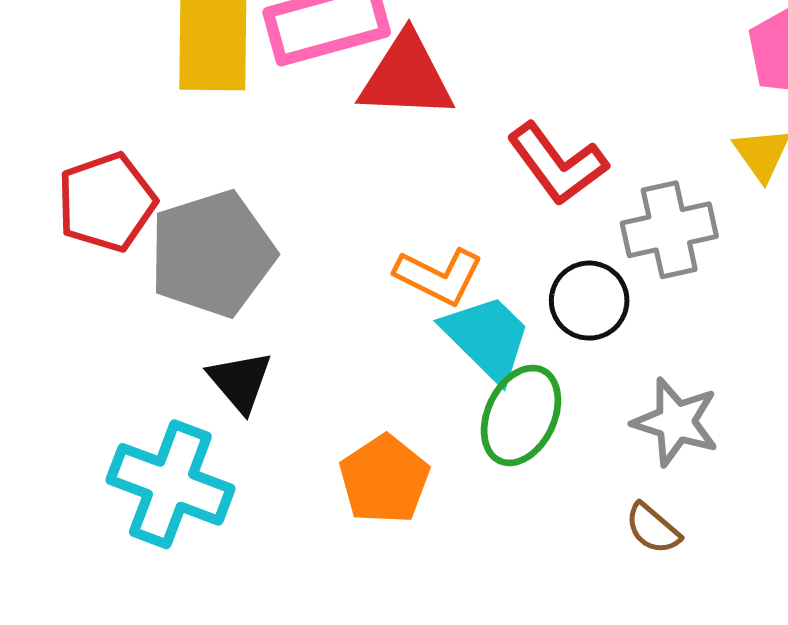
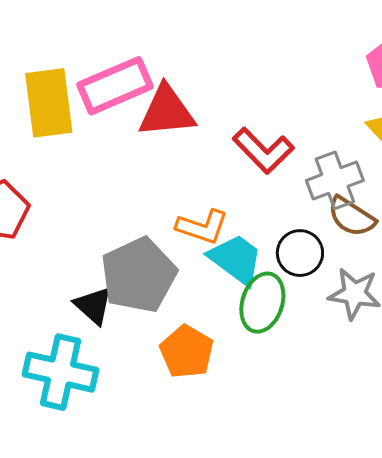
gray pentagon: (212, 254) -> (139, 275), moved
black circle: (589, 301) -> (300, 253), moved
brown semicircle: (653, 528) -> (351, 217), moved, size x1.4

